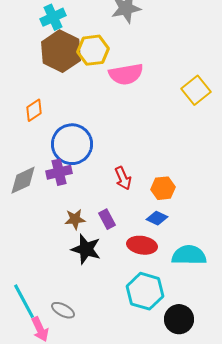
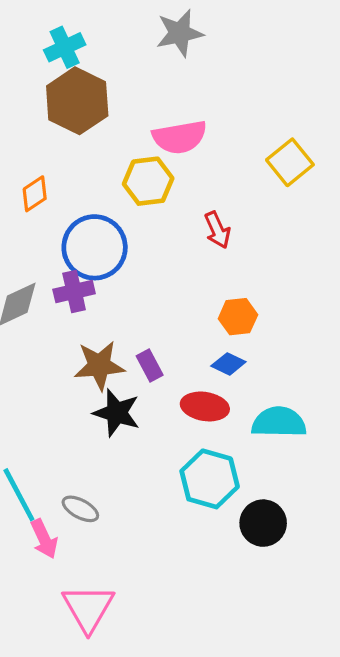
yellow hexagon: (93, 50) -> (148, 181), moved
red arrow: (123, 178) -> (217, 230), moved
brown star: (75, 219) -> (99, 366), size x1.5

